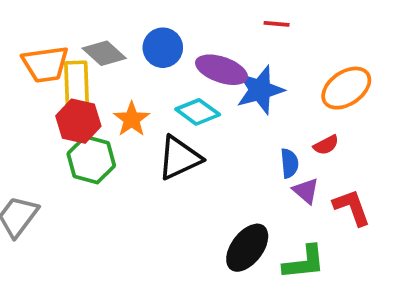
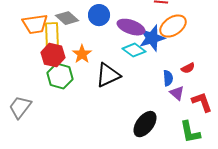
orange ellipse: (346, 88) -> (173, 26), moved
cyan diamond: (198, 112) -> (134, 50), moved
green L-shape: (304, 262) -> (190, 132), moved, turned 85

